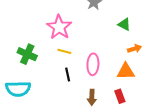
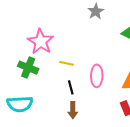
pink star: (59, 27) -> (41, 42), moved
brown arrow: (92, 97) -> (73, 110), moved

